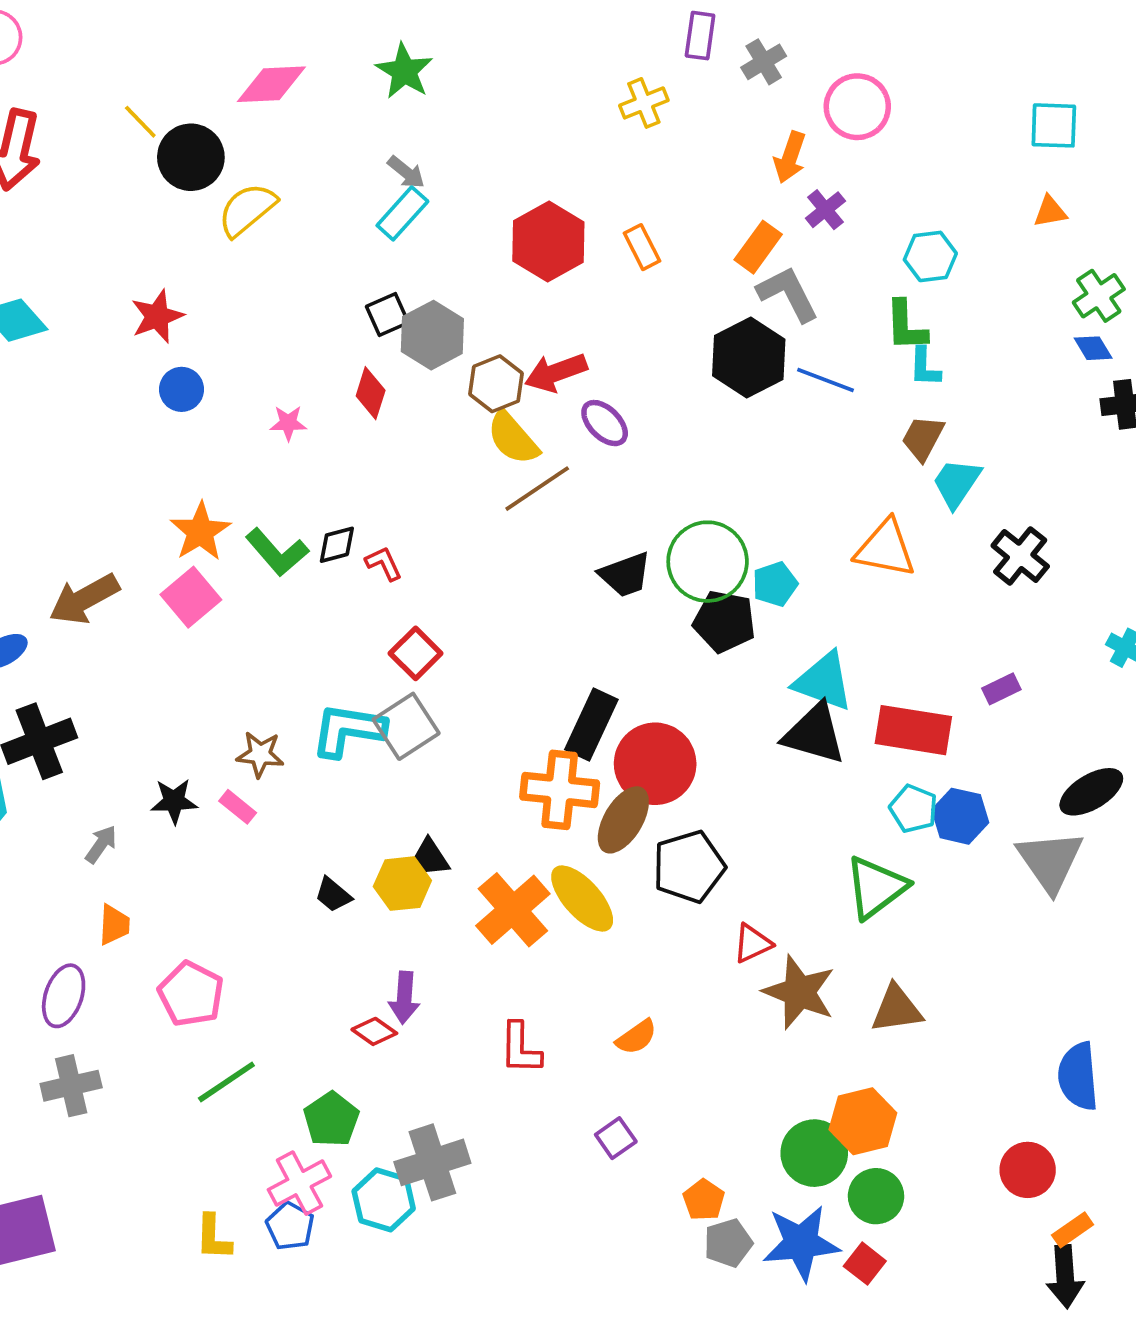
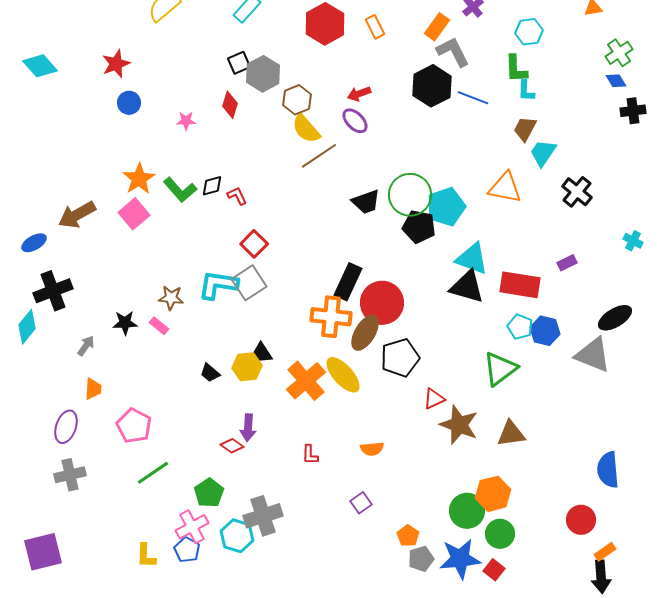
red arrow: (556, 373) -> (359, 94), moved, size x0.7
cyan pentagon: (775, 584) -> (446, 207), size x1.6
gray triangle: (1050, 861) -> (593, 355), turned -33
orange semicircle: (636, 1037) -> (372, 449), turned 30
red L-shape: (520, 1048) -> (310, 455), size x0.7

